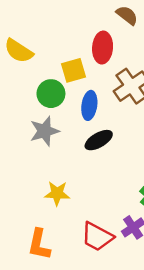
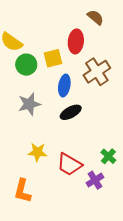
green circle: (51, 94) -> (26, 65), moved
red trapezoid: (97, 237) -> (69, 164), moved

